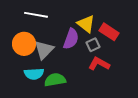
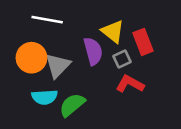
red rectangle: (109, 32) -> (143, 42), turned 36
purple semicircle: (71, 39) -> (93, 51), turned -35
green semicircle: (55, 80) -> (72, 105), turned -30

